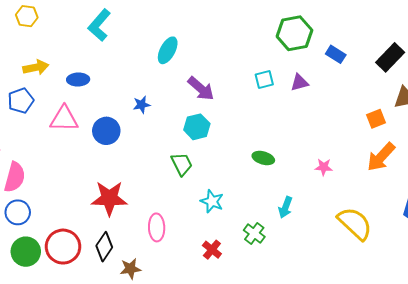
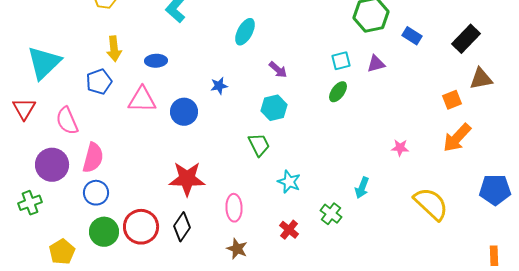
yellow arrow: (36, 67) -> (114, 49), turned 95
purple arrow: (201, 89) -> (278, 70), size x0.7
green ellipse: (263, 158) -> (338, 92), moved, turned -70
brown star: (130, 269) -> (237, 249), moved, turned 30

